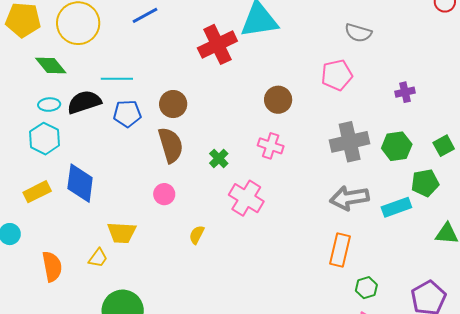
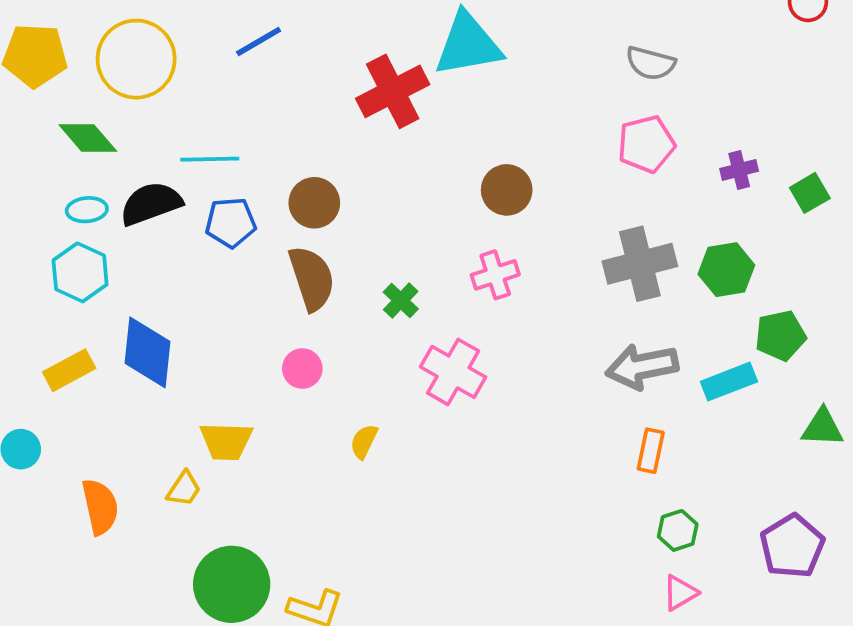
pink pentagon: (337, 75) -> (646, 144), moved
pink cross: (271, 146) -> (495, 275), turned -35
green square: (444, 146) -> (810, 193), moved
orange rectangle: (340, 250) -> (651, 451), moved, size x0.7

